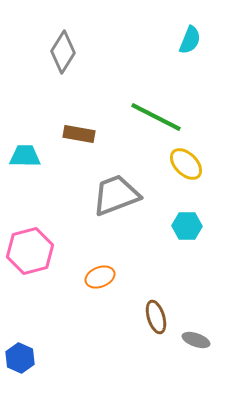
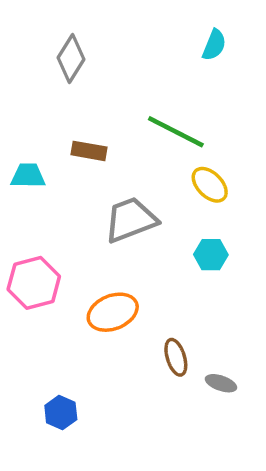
orange ellipse: (100, 277) -> (113, 312), size x1.5
blue hexagon: (20, 358) -> (61, 413), moved

